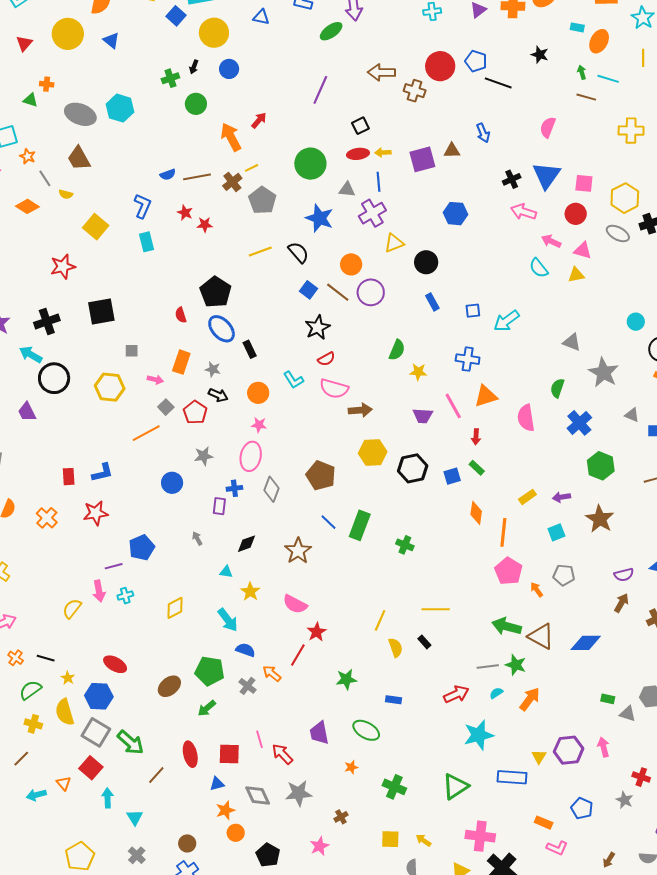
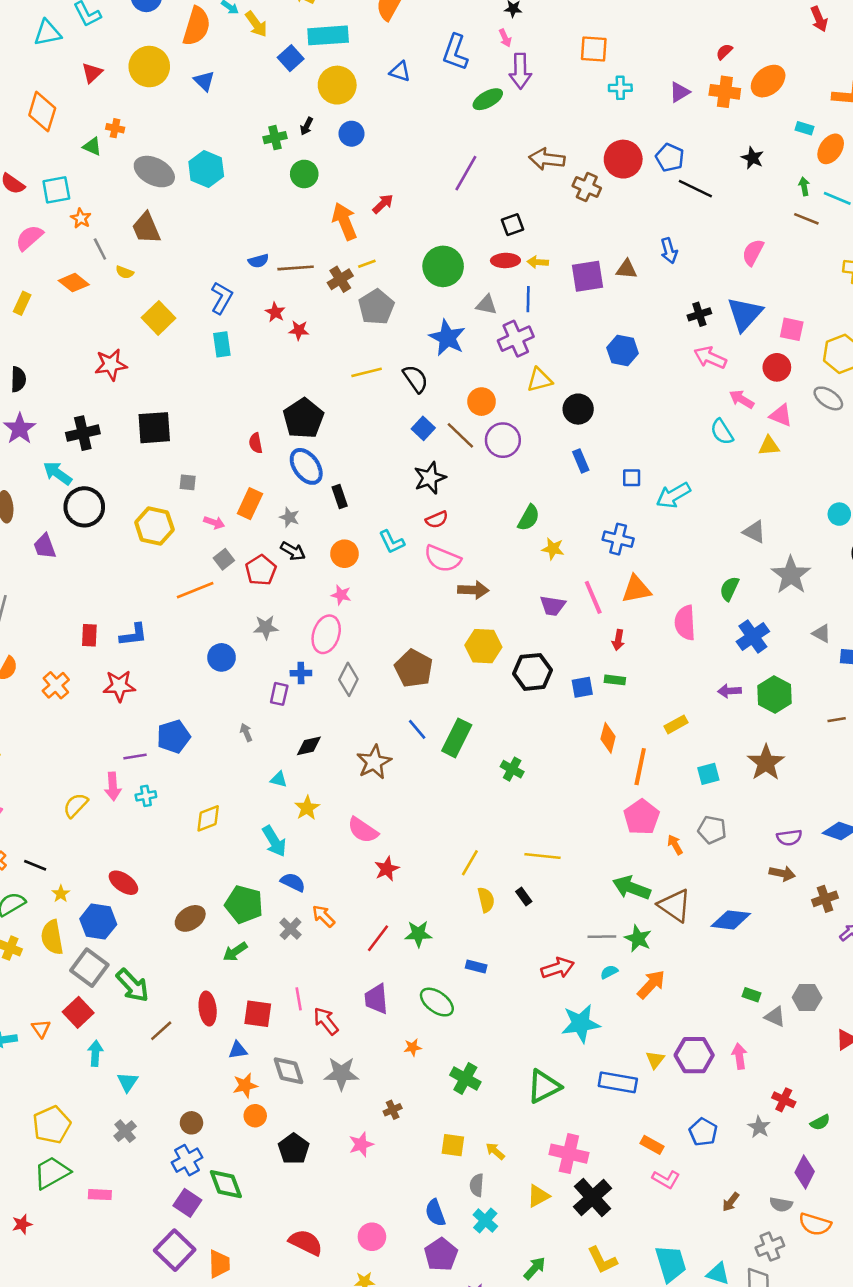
green rectangle: (477, 468) -> (615, 680), turned -42
purple arrow: (561, 497) -> (729, 691), moved
brown arrow: (621, 603) -> (782, 873), turned 66
red line: (298, 655) -> (378, 938), moved

